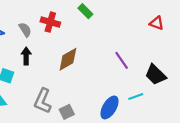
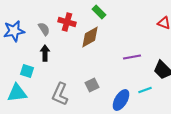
brown diamond: (68, 59) -> (90, 37), moved
purple line: (122, 60) -> (132, 57), turned -66
gray square: (67, 112) -> (92, 85), moved

